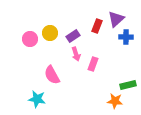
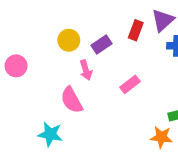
pink circle: (30, 39) -> (16, 66), moved
pink arrow: (76, 54) -> (86, 70), moved
pink rectangle: (93, 64) -> (130, 84), turned 32

